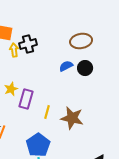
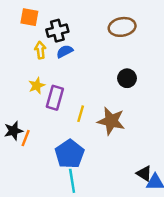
yellow arrow: (14, 50) -> (40, 50), moved
blue semicircle: (66, 66) -> (65, 51), moved
black circle: (85, 68) -> (127, 78), moved

